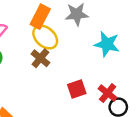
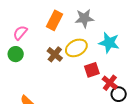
yellow ellipse: (45, 37) -> (76, 48), moved, turned -70
red square: (77, 89) -> (92, 70), moved

